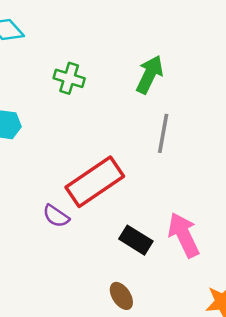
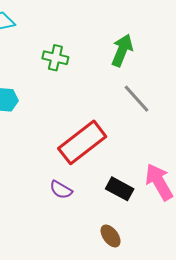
gray line: (163, 133) -> (137, 99), turned -48
purple semicircle: (56, 216) -> (61, 190), moved

